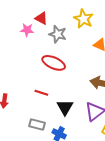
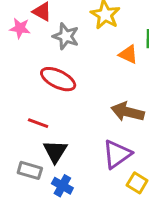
black triangle: (65, 107) -> (55, 151), moved

